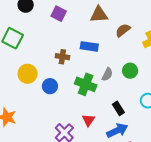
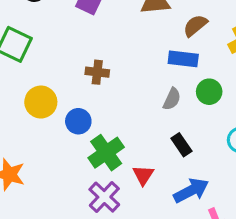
blue rectangle: (89, 46) -> (183, 59), moved
green cross: (86, 84) -> (106, 153), moved, turned 35
black rectangle: (118, 108) -> (181, 145), moved

